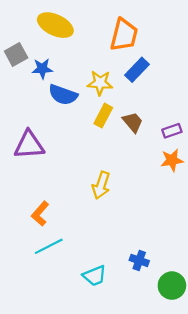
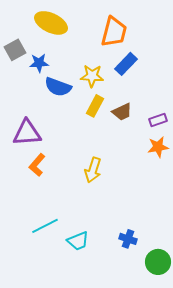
brown trapezoid: (133, 122) -> (122, 112), turned 105
orange L-shape: (40, 214) -> (37, 165), moved
cyan trapezoid: (95, 276) -> (78, 241), moved

